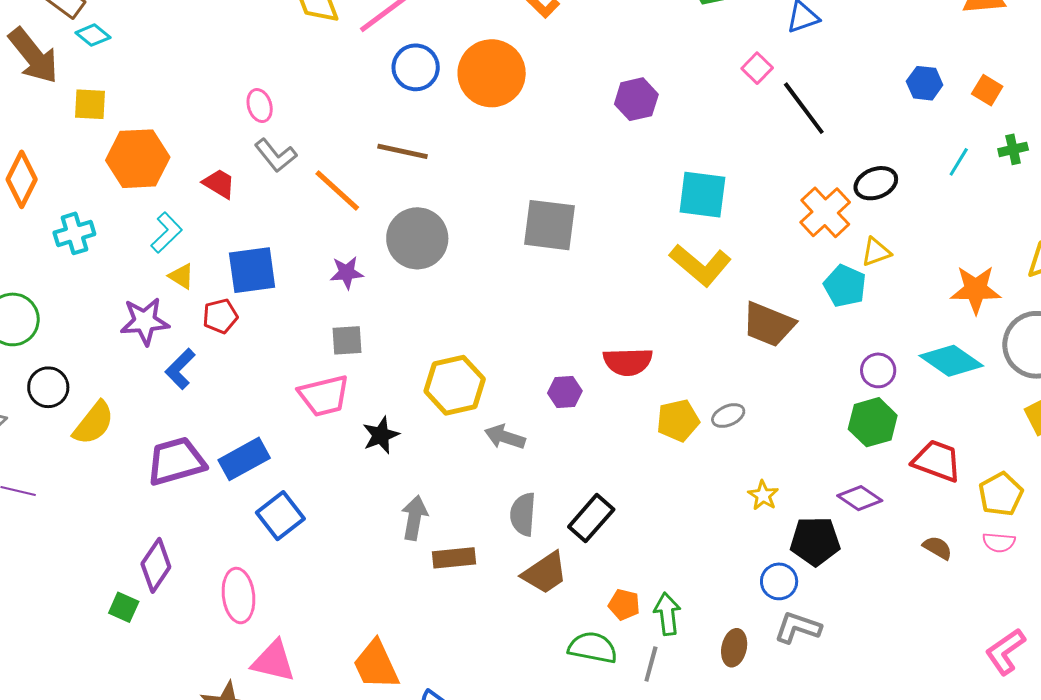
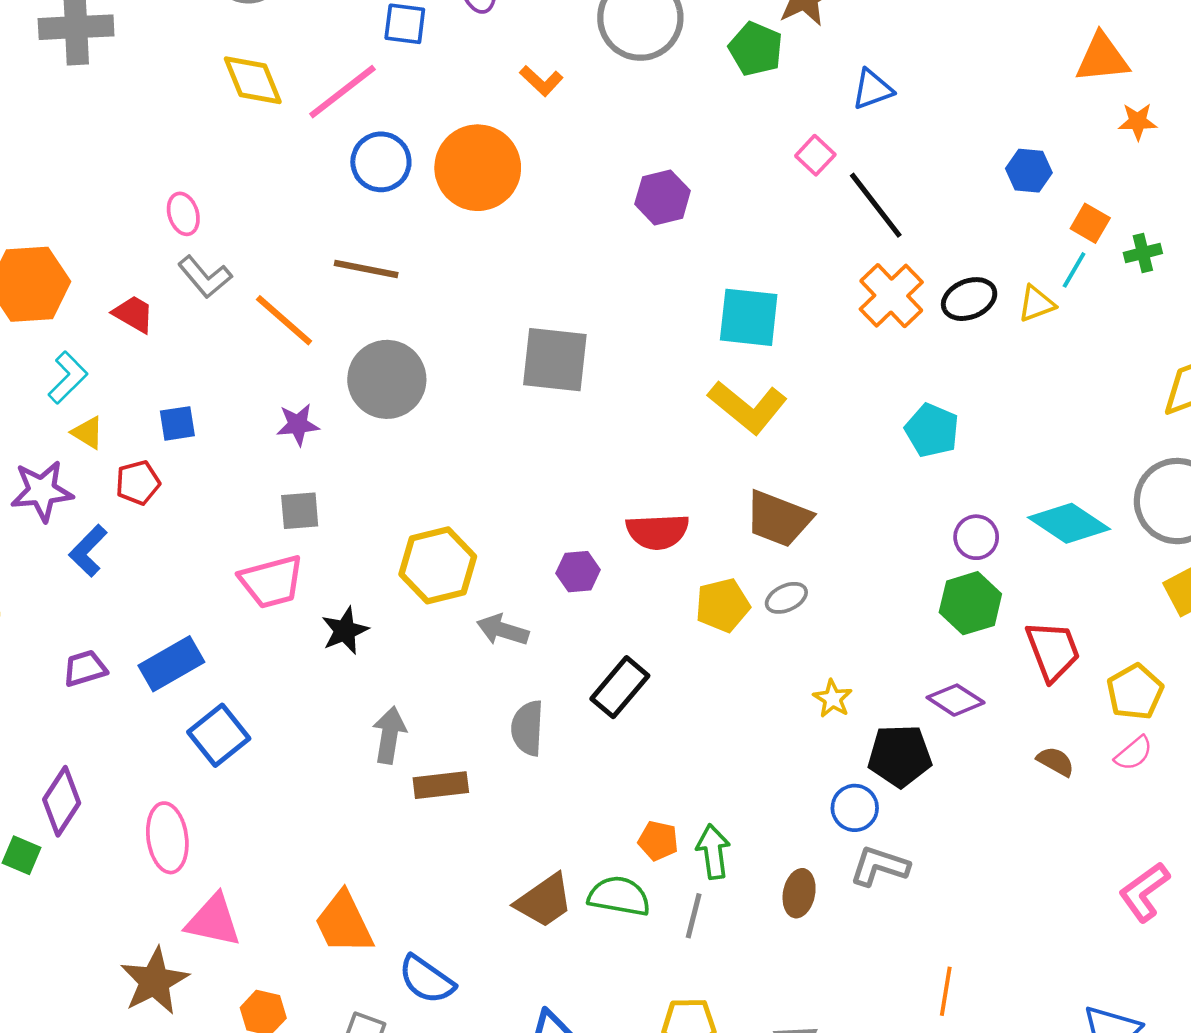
orange square: (987, 90) -> (1090, 223), moved
orange cross: (825, 212) -> (891, 296), moved
yellow triangle: (876, 252) -> (1036, 304), moved
blue square: (252, 270) -> (177, 423), size x0.6
orange star: (976, 290) -> (1138, 122), moved, size x0.6
brown trapezoid: (769, 324) -> (778, 519), moved
purple trapezoid: (176, 461) -> (85, 668), size x0.6
red trapezoid: (937, 461) -> (1053, 651), turned 50
black rectangle: (591, 518) -> (620, 687), moved
pink semicircle: (999, 542) -> (1134, 753), turned -44
brown trapezoid: (545, 573) -> (544, 901), moved

